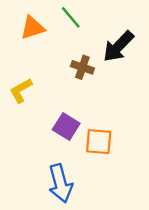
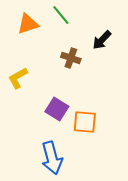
black arrow: (118, 46) -> (102, 40), size x0.7

